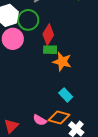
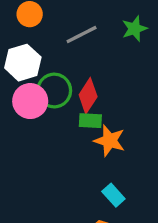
green circle: (28, 20) -> (54, 91), moved

